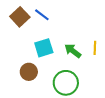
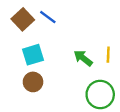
cyan square: (44, 48) -> (33, 55), moved
green circle: (66, 83) -> (100, 94), moved

